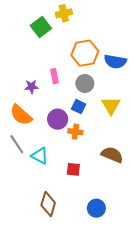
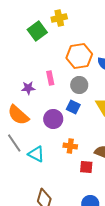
orange cross: (75, 132) -> (70, 146), moved
red square: (73, 169) -> (86, 167), moved

